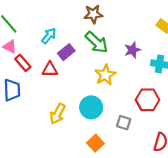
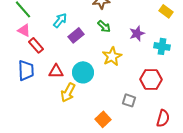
green arrow: (97, 42) -> (104, 26), size x0.6
red triangle: (50, 69) -> (56, 71), moved
cyan circle: (91, 107) -> (83, 72), moved

